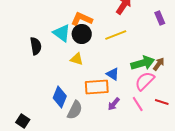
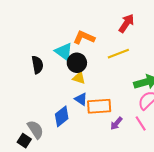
black circle: (82, 34) -> (77, 63), moved
blue triangle: (113, 74) -> (81, 99), moved
blue diamond: (60, 97) -> (62, 116), turned 30
gray semicircle: (75, 110) -> (35, 130), moved, turned -60

